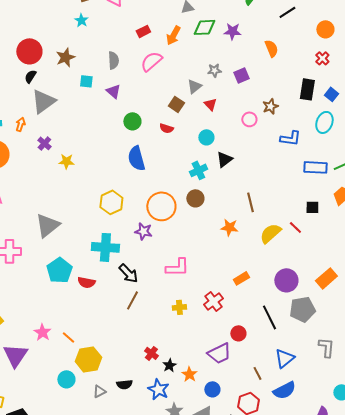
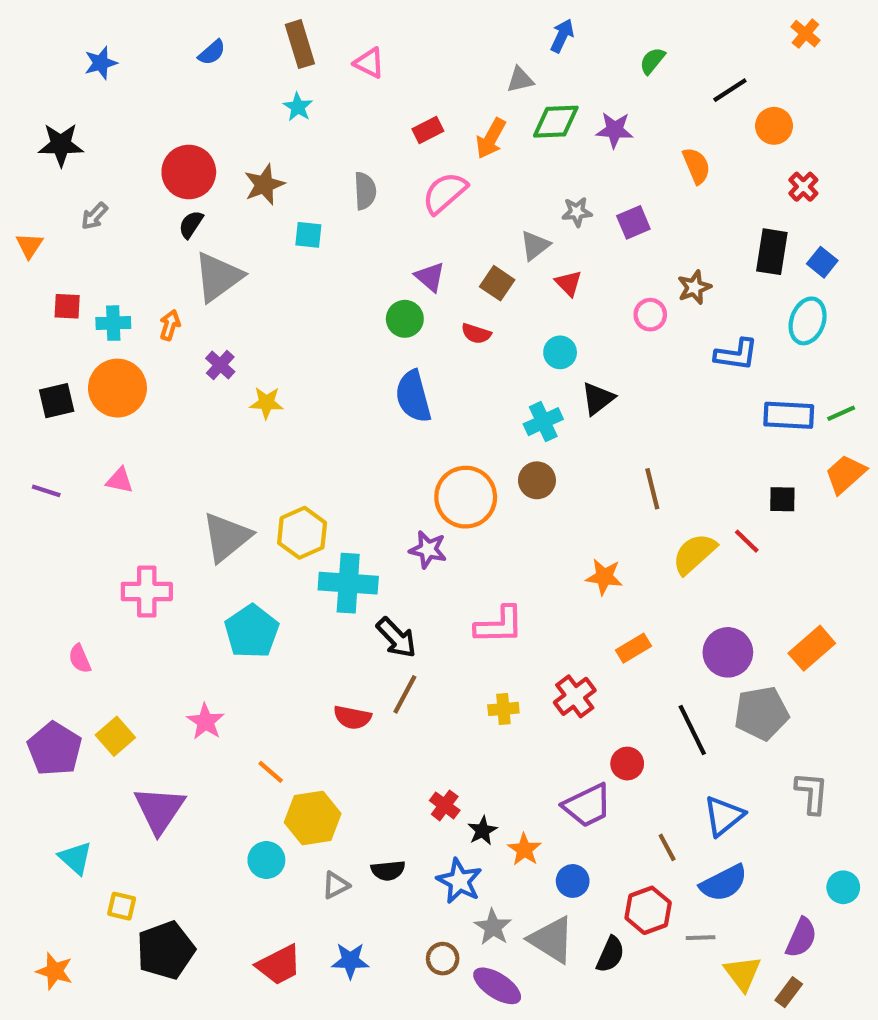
orange circle: (325, 29) -> (774, 126), moved
purple triangle: (113, 91) -> (430, 277), moved
yellow hexagon: (111, 202) -> (302, 533), moved
orange star: (229, 227) -> (604, 577), moved
red semicircle: (86, 282) -> (352, 717), moved
pink star: (42, 332) -> (206, 722), moved

